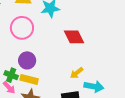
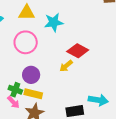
red diamond: (74, 37) -> (78, 51), turned -35
yellow arrow: (77, 73) -> (66, 66), moved

